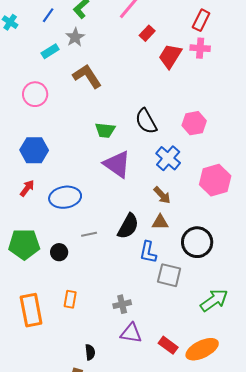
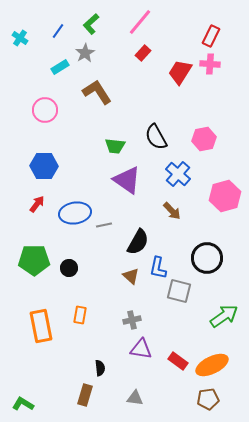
red rectangle: (147, 33) -> (143, 53), moved
brown triangle: (160, 222) -> (131, 276), moved, turned 42
gray line: (89, 234) -> (104, 225), moved

